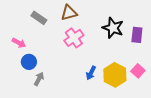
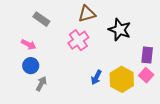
brown triangle: (69, 13) -> (87, 14), moved
purple rectangle: (137, 35) -> (147, 55), moved
pink arrow: (19, 43) -> (29, 44), moved

